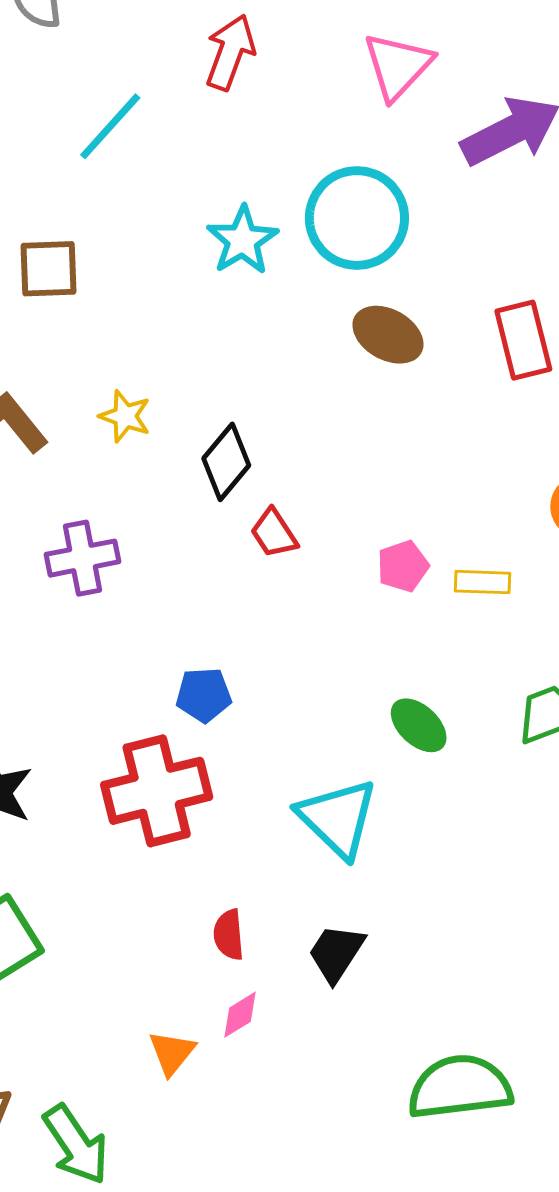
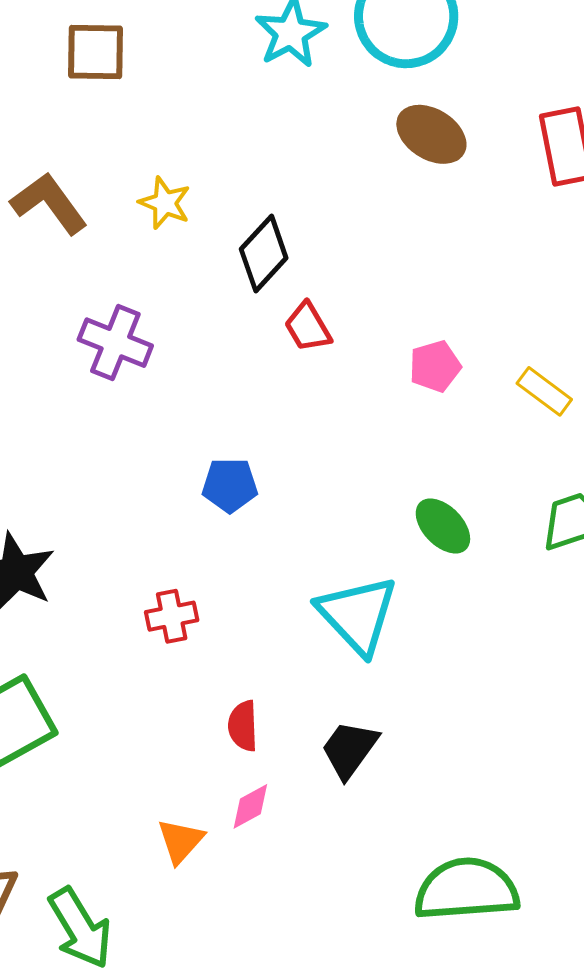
purple cross: (82, 558) -> (115, 343), turned 30
yellow rectangle: (483, 582) -> (544, 391), moved, turned 32
red cross: (157, 791) -> (172, 616), moved, size x0.5

